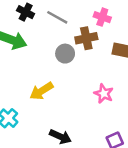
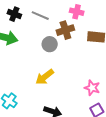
yellow arrow: (42, 91) -> (45, 77), moved
pink star: (104, 94) -> (92, 88), moved

